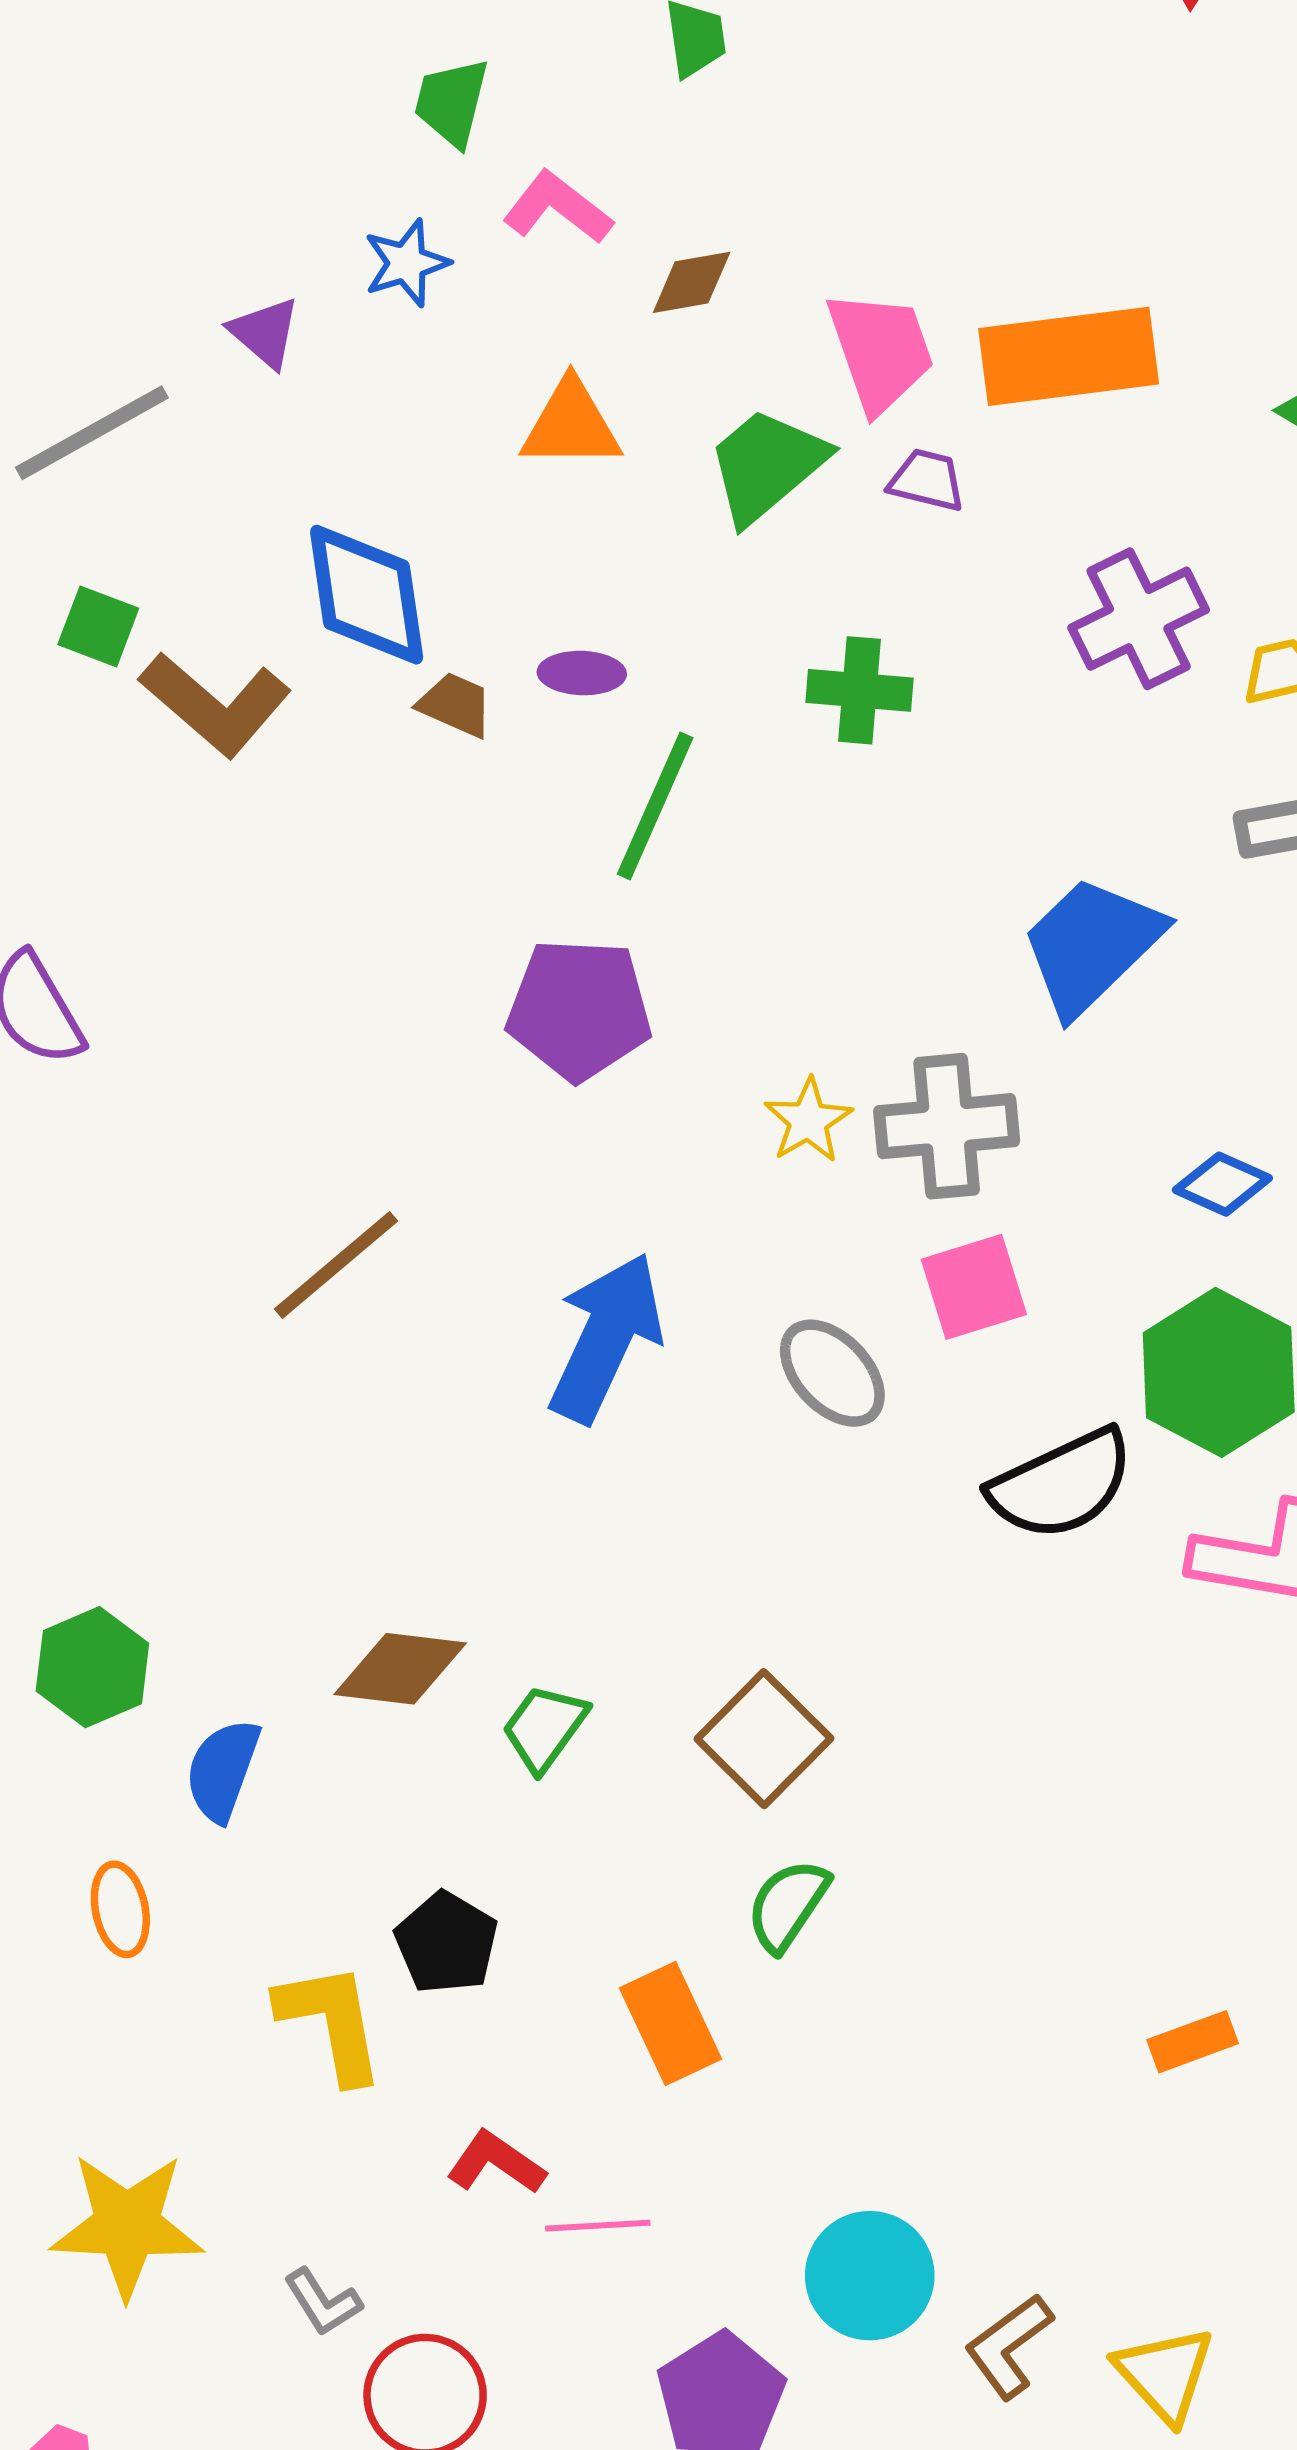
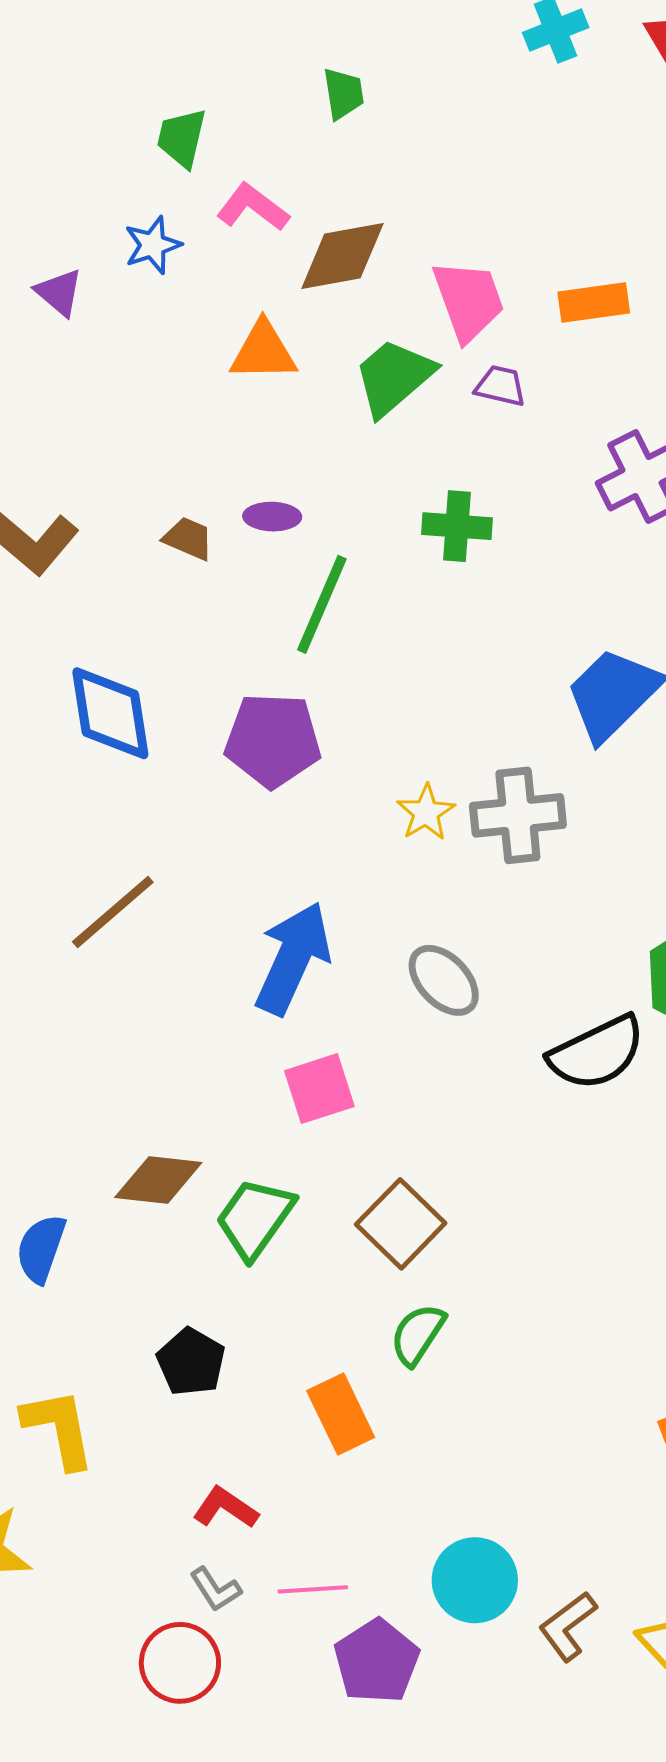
brown diamond: (692, 282) -> (342, 256), size x1.6
orange rectangle: (1069, 356) -> (594, 303), size x0.6
blue diamond: (367, 595) -> (110, 713), moved
pink square: (974, 1287) -> (319, 1089), moved
green trapezoid: (545, 1728) -> (255, 1218), size x1.4
yellow L-shape: (331, 2022) -> (59, 1428), moved
pink line: (598, 2226) -> (313, 1589), moved
gray L-shape: (323, 2302) -> (215, 1589), moved

